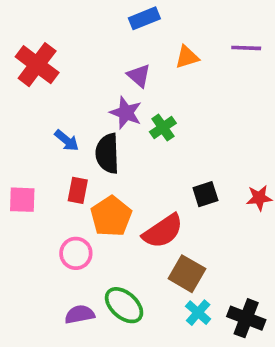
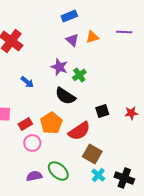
purple triangle: (139, 76) -> (72, 40), moved
black semicircle: (107, 153) -> (65, 96), moved, turned -55
red rectangle: (78, 190) -> (25, 124), moved, turned 48

